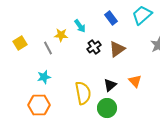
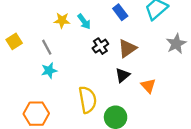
yellow star: (61, 35) -> (62, 20), moved
cyan star: (44, 77) -> (49, 71), moved
black triangle: (110, 85) -> (123, 75), moved

